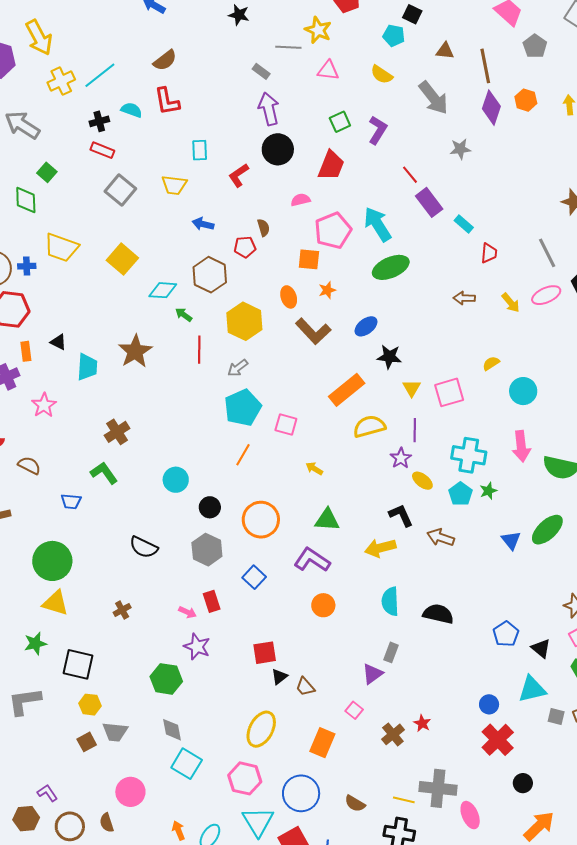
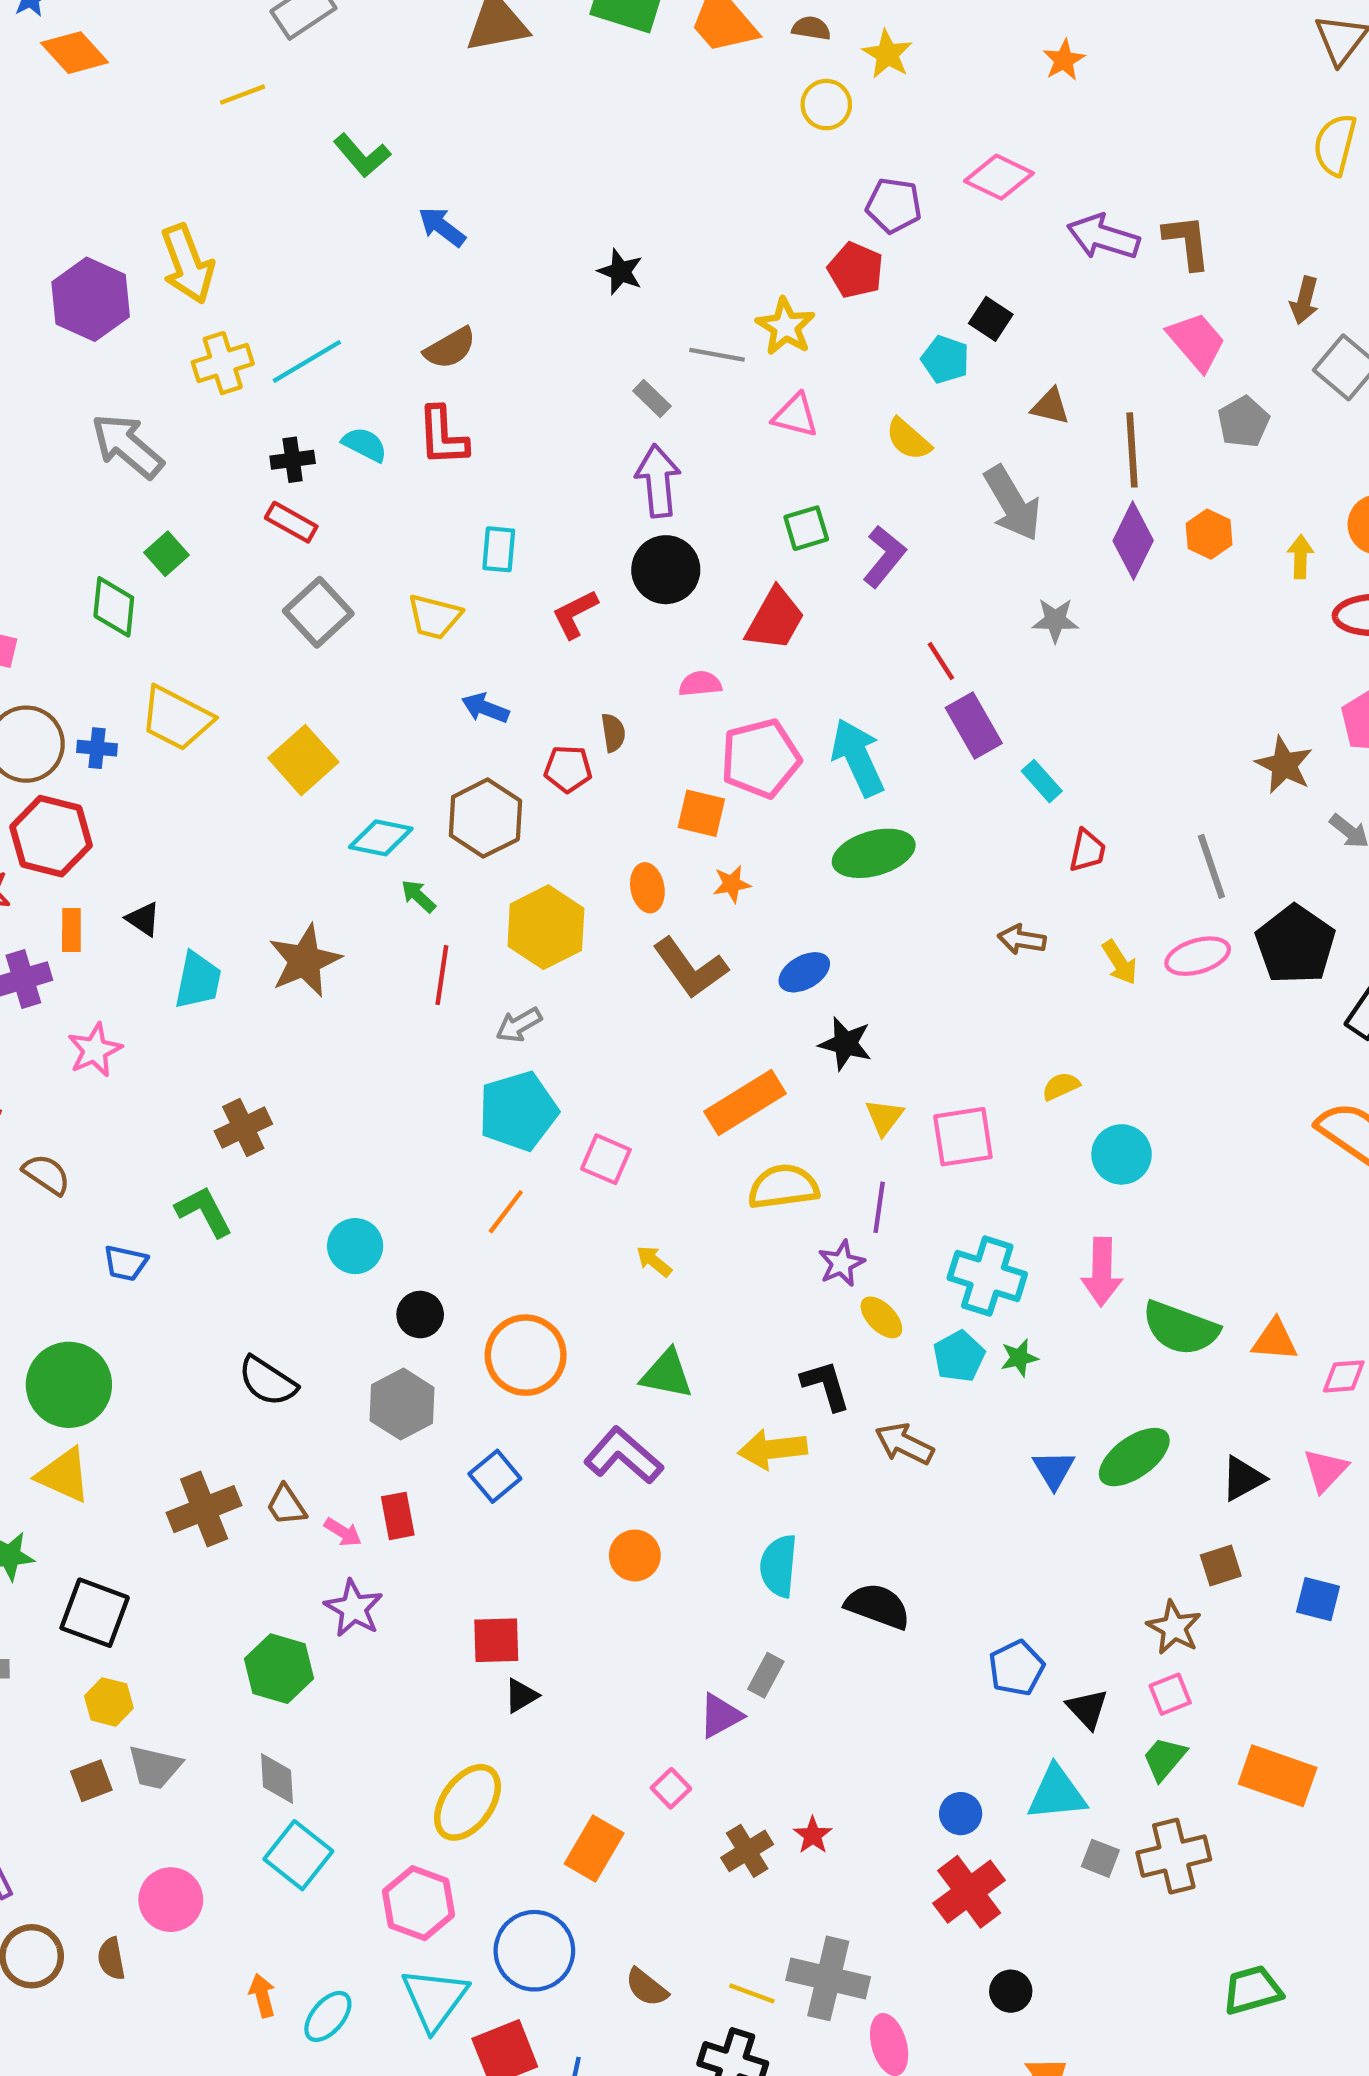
brown cross: (122, 610) -> (204, 1509), size x1.8
brown trapezoid: (305, 687) -> (286, 1505), moved

